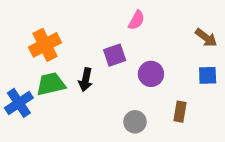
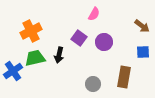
purple square: (115, 55) -> (79, 38), turned -35
purple circle: (151, 74) -> (104, 42), moved
brown rectangle: (180, 112) -> (124, 77), size x1.5

